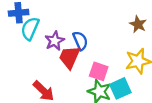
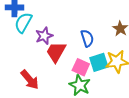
blue semicircle: (80, 41) -> (87, 38), moved
cyan square: (120, 88) -> (99, 62), moved

